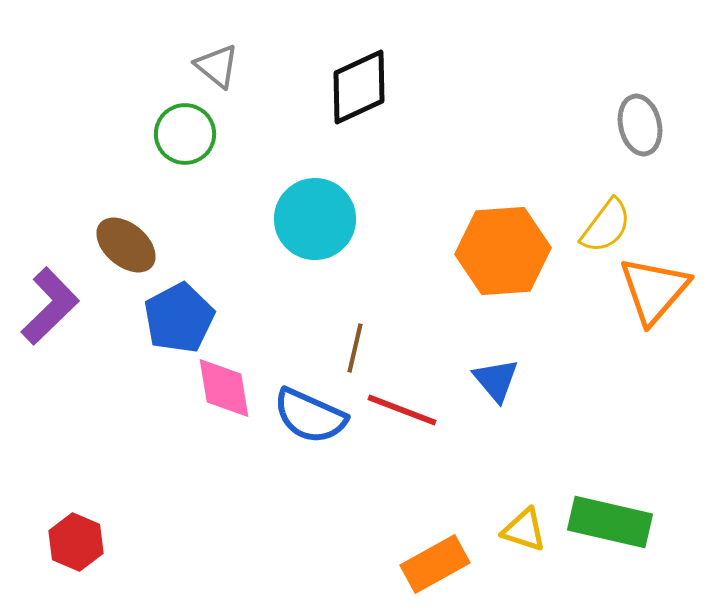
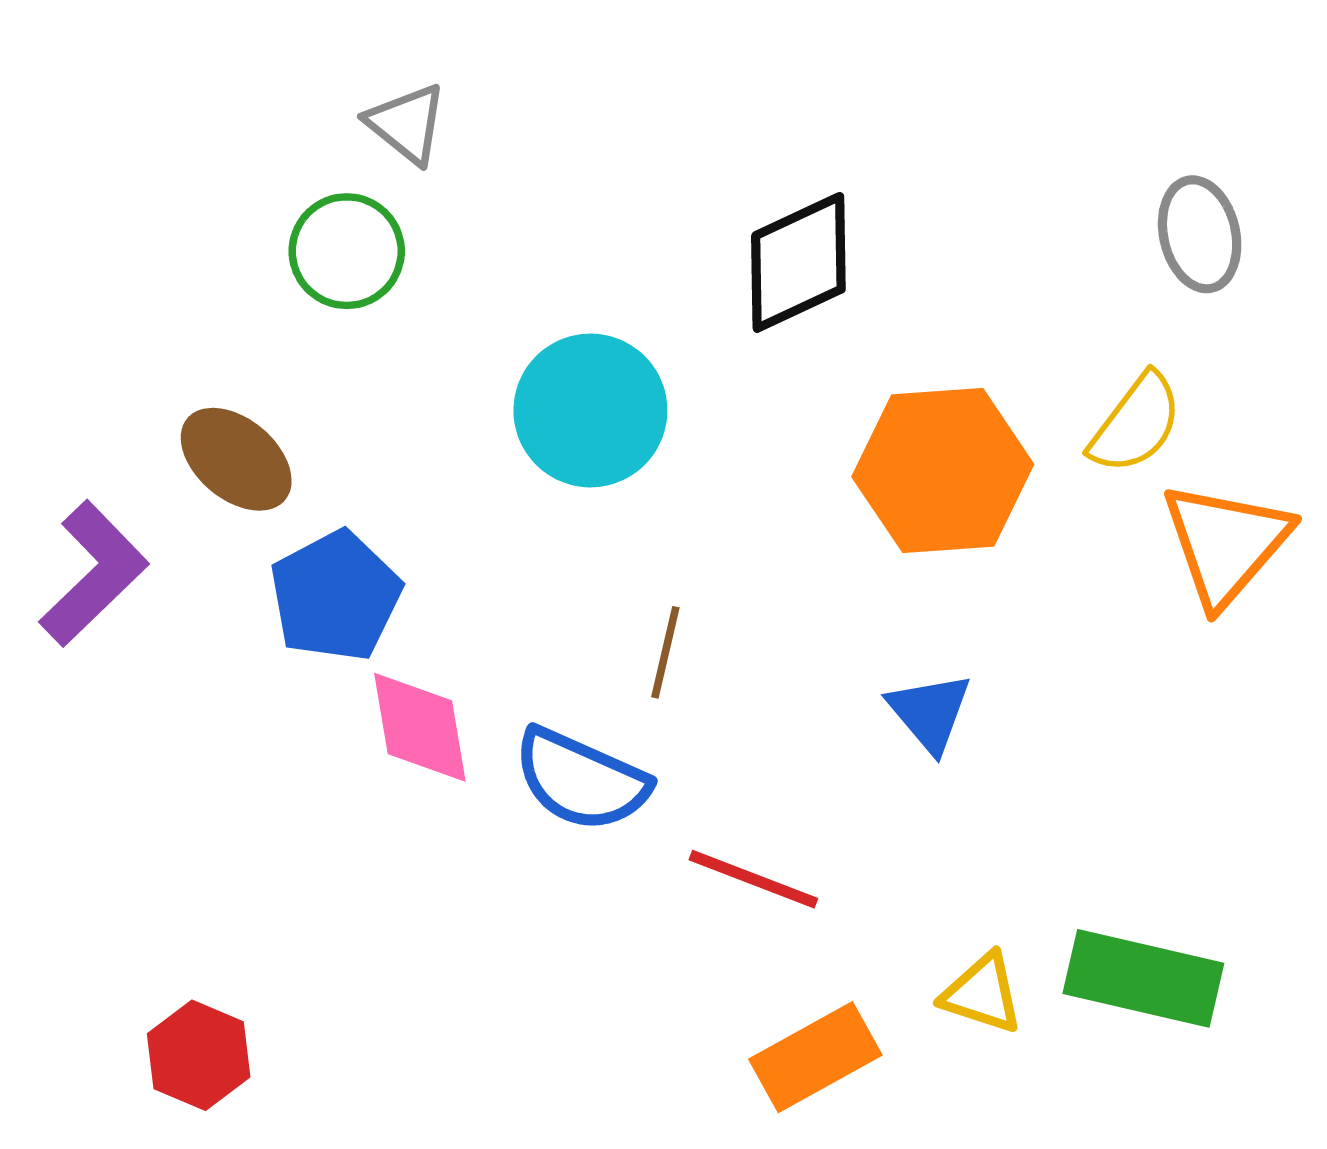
black diamond: (359, 87) -> (798, 262), moved
red line: (402, 410) -> (753, 879), moved
red hexagon: (76, 542) -> (199, 1055), moved

